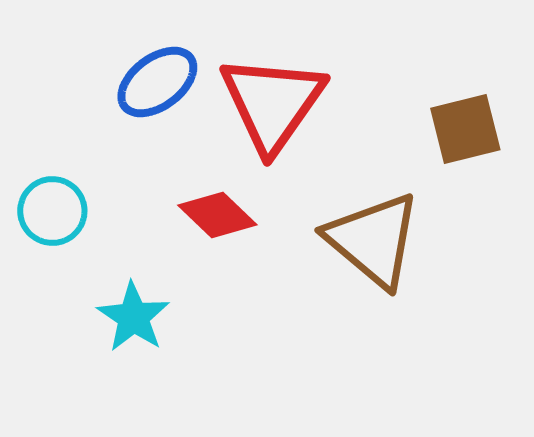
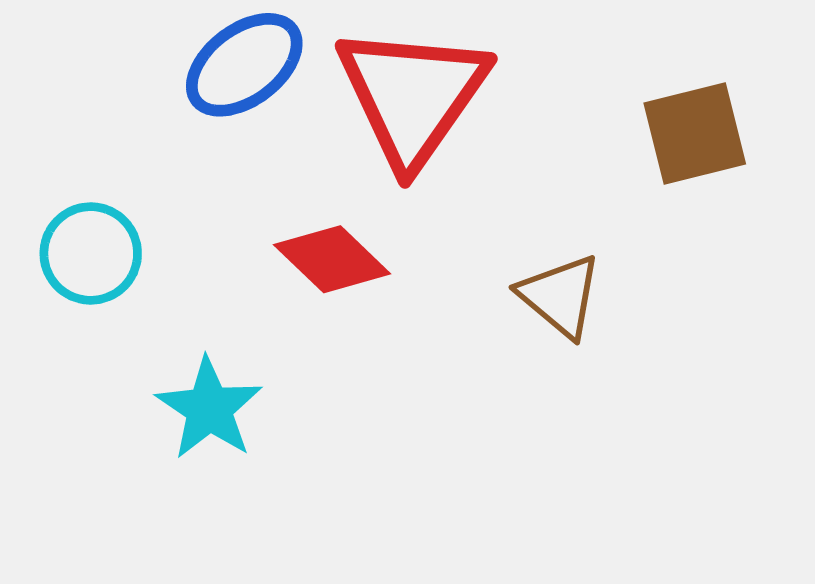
brown triangle: (373, 240) -> (560, 296), size x0.6

